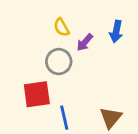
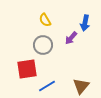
purple arrow: (85, 42) -> (71, 38), moved
blue line: (64, 118) -> (47, 86), turned 72

